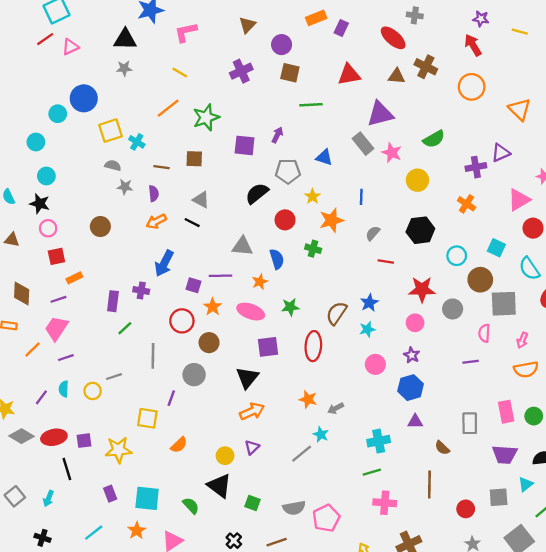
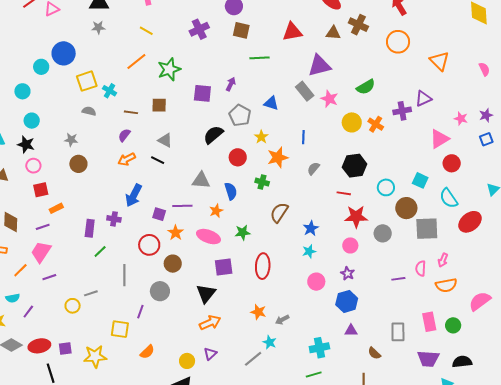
gray pentagon: (288, 171) -> (240, 115), turned 30
gray star: (125, 187) -> (71, 140), moved
purple semicircle: (154, 193) -> (124, 135), turned -136
orange cross: (467, 204) -> (376, 124), moved
red line: (386, 261) -> (344, 193), moved
brown semicircle: (336, 313) -> (279, 212), moved
pink semicircle: (484, 333) -> (421, 268), moved
cyan semicircle: (64, 389) -> (13, 298), moved, turned -104

